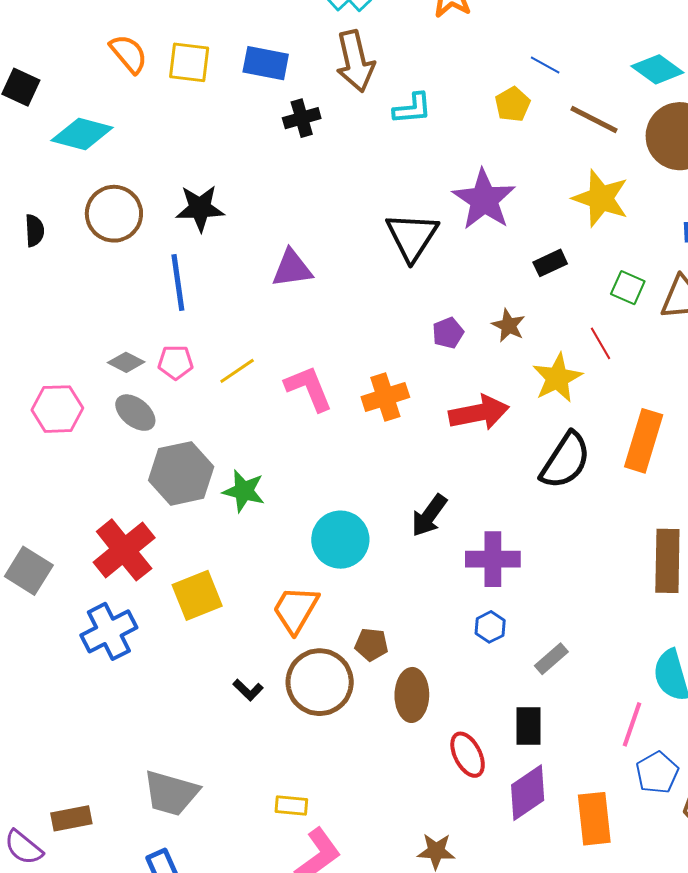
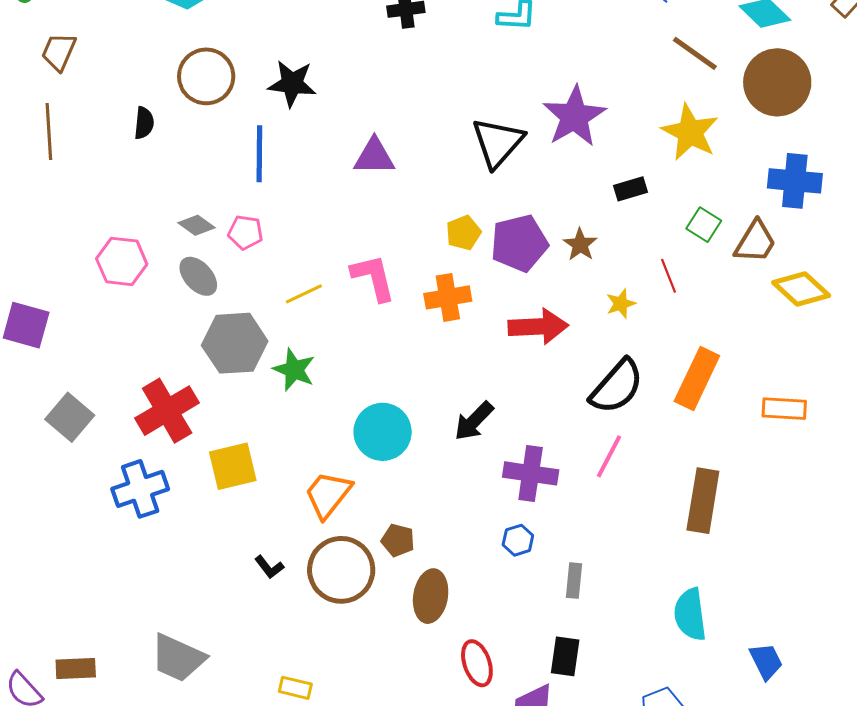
yellow pentagon: (513, 104) -> (463, 233), moved
black semicircle: (34, 231) -> (144, 123), moved
purple pentagon: (448, 333) -> (519, 243), size x1.8
yellow line: (237, 371) -> (304, 294), moved
yellow star: (557, 378) -> (621, 304), size x0.6
gray rectangle: (551, 659) -> (574, 581), turned -52
pink line: (632, 724) -> (609, 456), moved
black rectangle: (528, 726) -> (565, 656), moved

